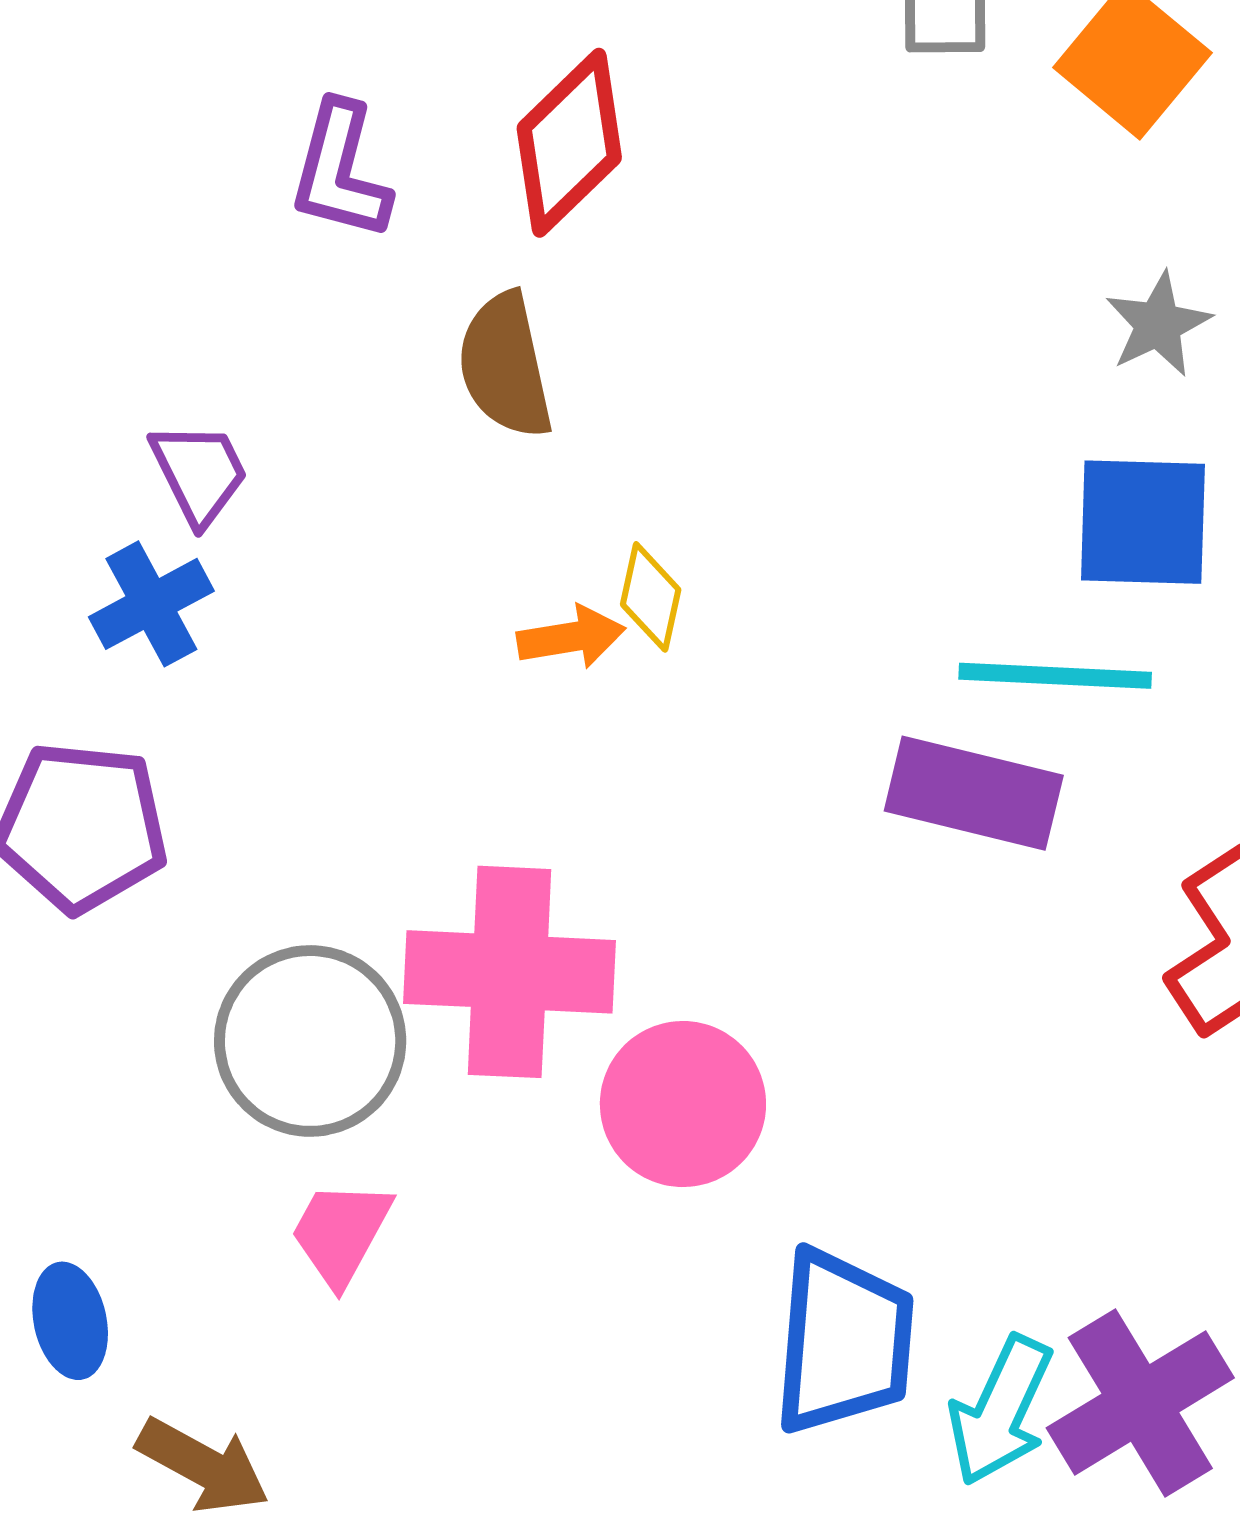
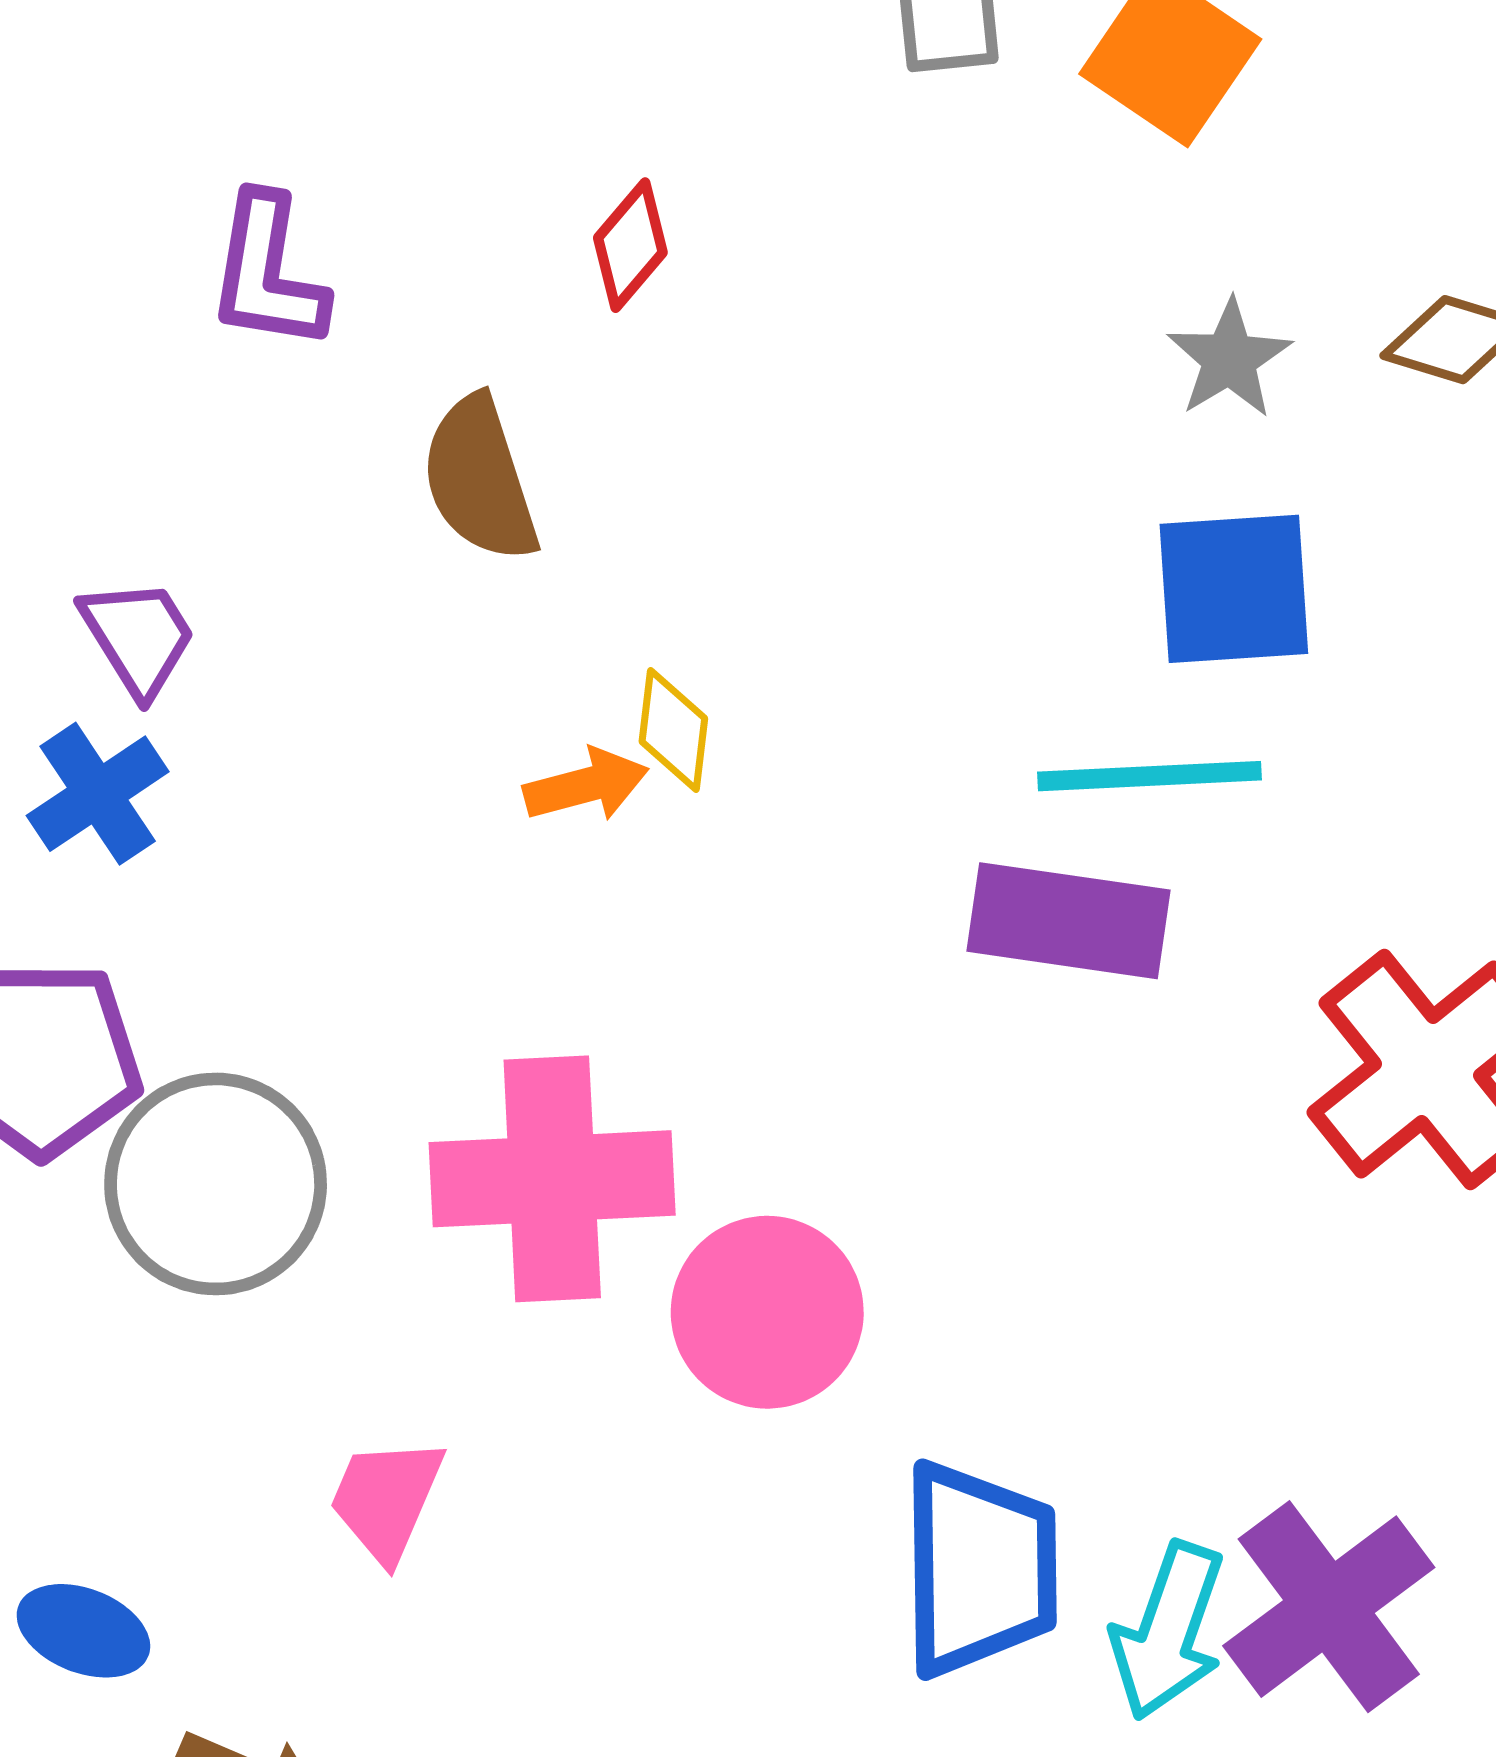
red diamond: (569, 143) -> (630, 245), moved, size x0.6
gray circle: (310, 1041) -> (216, 1184), moved
blue ellipse: (70, 1321) -> (83, 1631), turned -51

